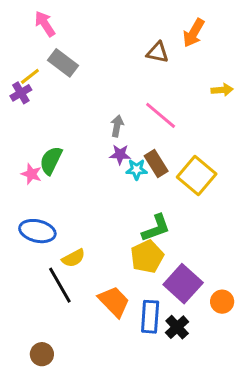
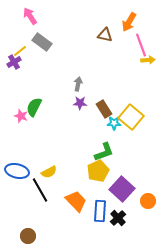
pink line: (161, 115) -> (141, 45), moved, turned 30
cyan star: (137, 169) -> (114, 123), moved
blue ellipse: (37, 231) -> (17, 171), moved

